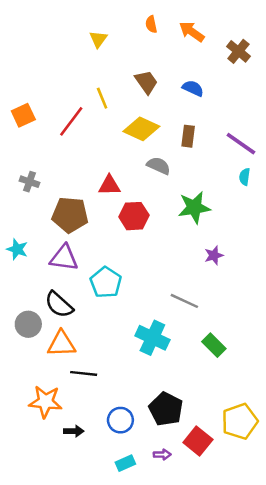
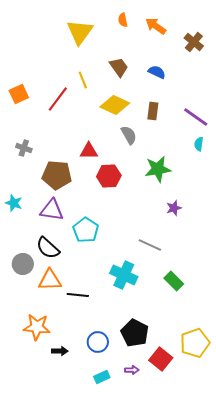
yellow triangle: (98, 39) -> (80, 32), size x1.8
gray semicircle: (159, 166) -> (129, 135), turned 36
black line: (84, 373) -> (78, 295), moved

